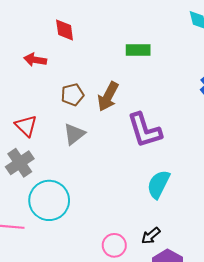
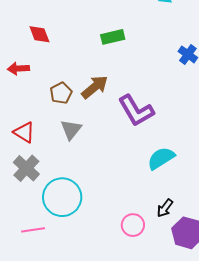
brown arrow: (108, 97) -> (95, 87), turned -144
cyan semicircle: (158, 184) -> (161, 158), turned 44

